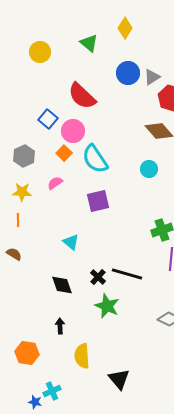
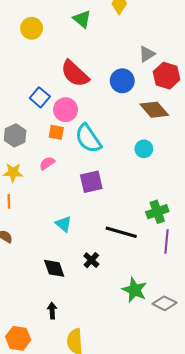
blue circle: (128, 73) -> (122, 81), moved
orange square: (64, 153) -> (56, 132), turned -35
black line: (127, 274) -> (121, 232), moved
green star: (107, 306) -> (135, 290), moved

